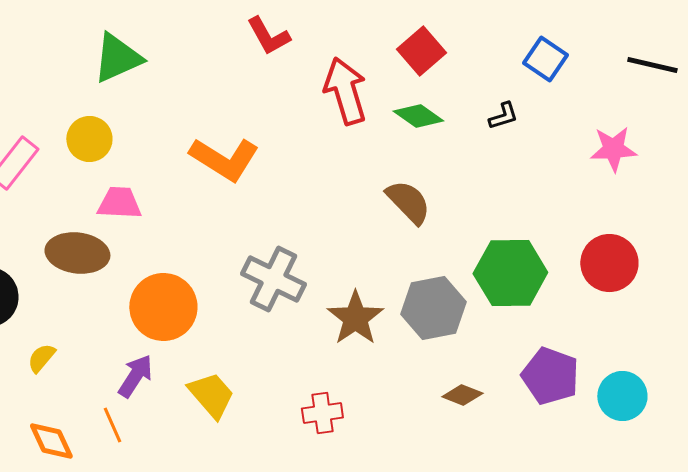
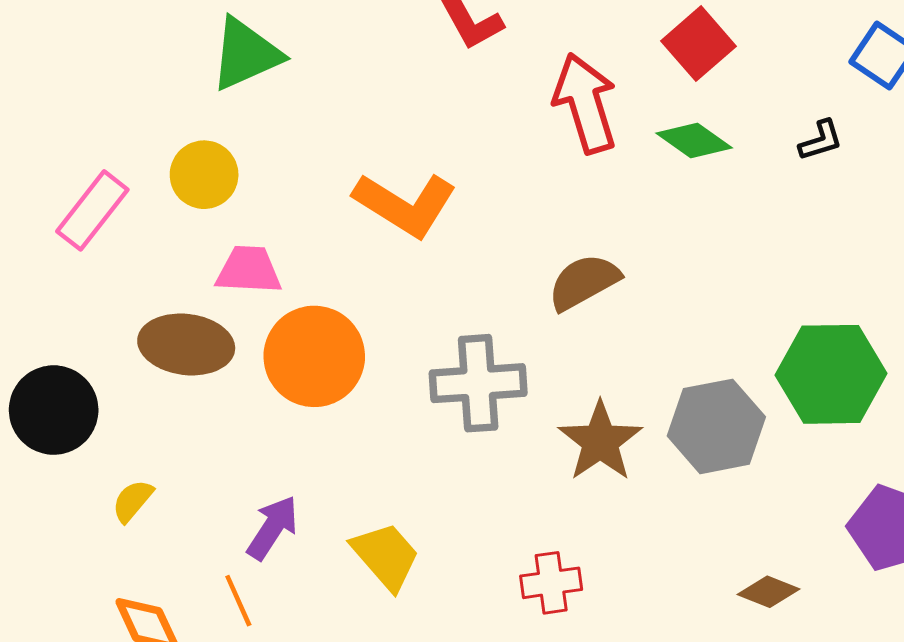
brown semicircle: (408, 202) -> (584, 282), moved, turned -75
gray cross: (273, 279) -> (478, 383), turned -30
orange circle: (163, 307) -> (314, 356), moved
brown diamond: (462, 395) -> (769, 592), moved

